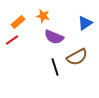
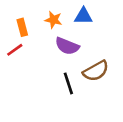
orange rectangle: (18, 22) -> (22, 27), turned -64
blue triangle: (85, 23) -> (83, 16), moved, turned 35

